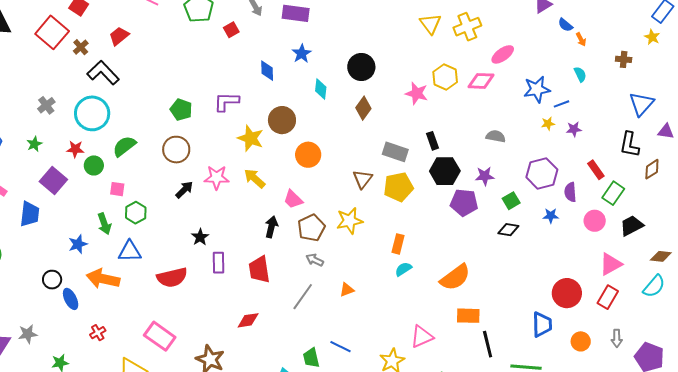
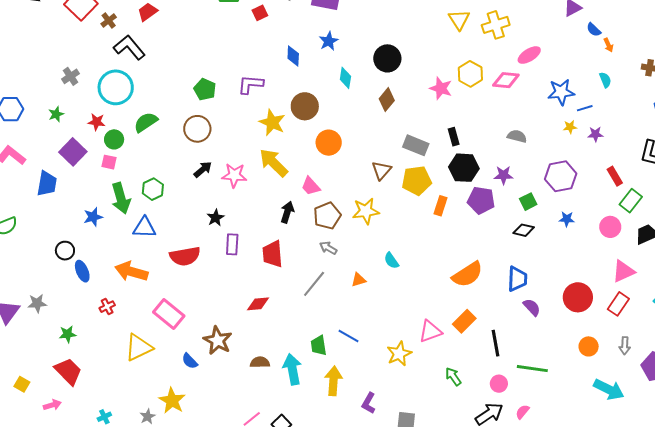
pink star: (217, 177) -> (234, 175), moved
yellow arrow: (255, 178) -> (274, 163), size x1.4
pink square: (117, 189) -> (109, 162), moved
purple semicircle: (570, 192) -> (532, 307), moved, turned 138
green arrow: (104, 224) -> (121, 198), size x1.4
orange rectangle: (398, 244) -> (440, 206), moved
cyan semicircle: (403, 269) -> (391, 261), moved, turned -96
orange arrow: (103, 279) -> (131, 272), moved
orange rectangle: (468, 316) -> (464, 321), moved, turned -50
blue trapezoid: (542, 324) -> (517, 279), moved

